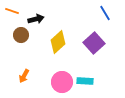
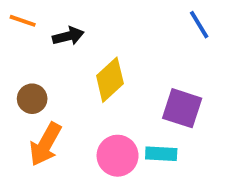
brown circle: (21, 35) -> (32, 99), moved
purple square: (94, 43) -> (182, 108), moved, turned -30
orange arrow: (24, 76) -> (45, 144), size x1.6

